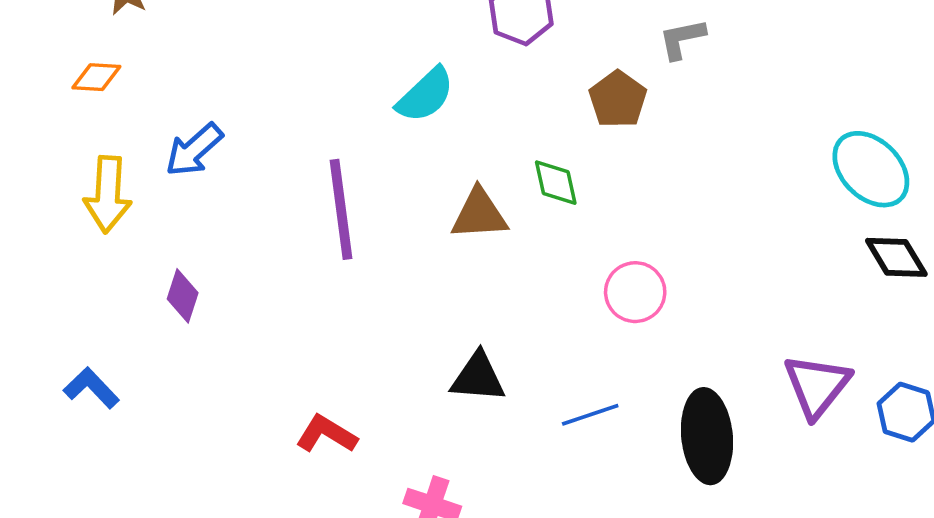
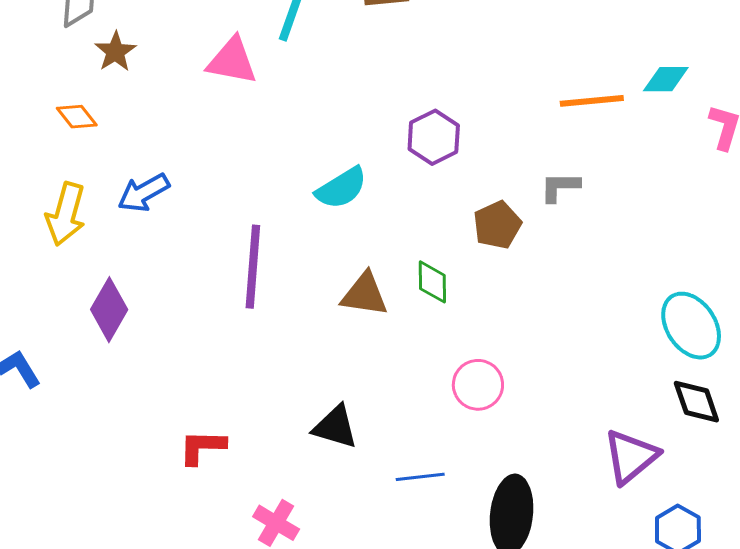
orange diamond: (96, 77) -> (77, 117), turned 36
purple diamond: (183, 296) -> (109, 310), size x1.4
purple triangle: (817, 386) -> (631, 457), moved
red L-shape: (326, 434) -> (202, 447), turned -42

